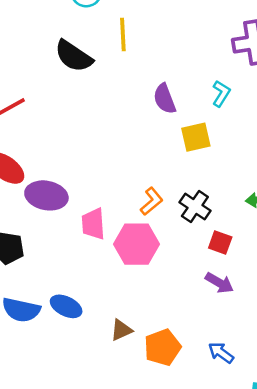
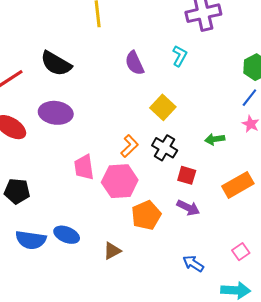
black semicircle: (74, 56) -> (56, 64), moved
yellow square: (196, 137) -> (163, 107), moved, turned -30
purple ellipse: (46, 195) -> (56, 113), moved
orange pentagon: (162, 347) -> (146, 215), moved

